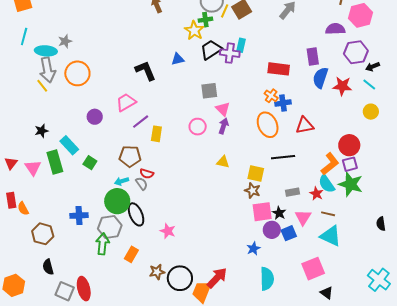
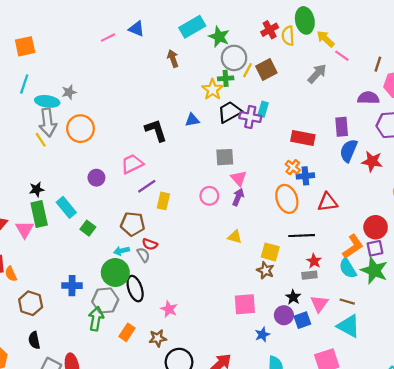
green rectangle: (55, 162) -> (39, 214), moved
red star: (316, 194) -> (314, 261), moved
pink square: (262, 212) -> (245, 304), moved
brown star: (157, 272) -> (158, 338), moved

